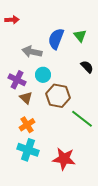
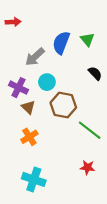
gray arrow: (32, 52) -> (35, 57), turned -54
cyan cross: (28, 150) -> (34, 179), moved
red star: (64, 159) -> (87, 167), moved, size x0.6

